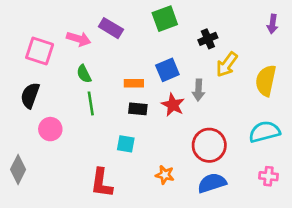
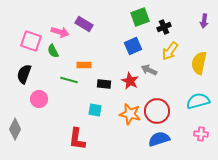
green square: (165, 19) -> (140, 17), moved
black cross: (208, 39) -> (164, 27), moved
blue square: (167, 70) -> (133, 46), moved
green semicircle: (84, 74) -> (53, 51), moved
orange rectangle: (134, 83) -> (84, 65), moved
gray arrow: (198, 90) -> (149, 70), turned 112
green line: (91, 103) -> (69, 80), turned -66
orange star: (165, 175) -> (130, 114), moved, size x1.5

